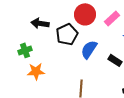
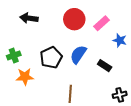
black arrow: (40, 23) -> (29, 18), moved
black pentagon: (67, 34) -> (51, 57), moved

